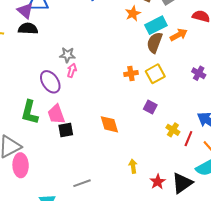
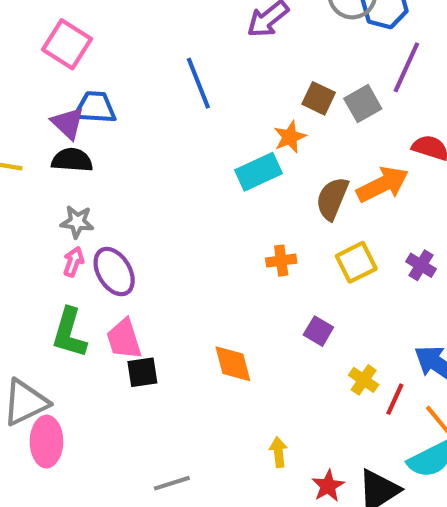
cyan rectangle: (156, 25) -> (258, 172), moved
orange arrow: (179, 35) -> (383, 184), size x1.4
gray star: (67, 55) -> (77, 222), moved
pink arrow: (72, 70) -> (73, 262), moved
yellow square: (155, 74) -> (356, 262), moved

